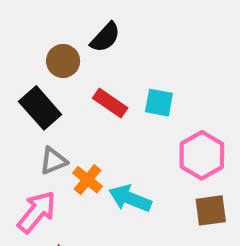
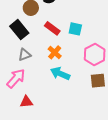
orange cross: (87, 180) -> (55, 52), moved

